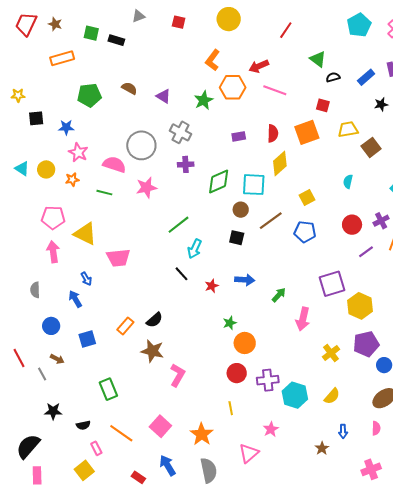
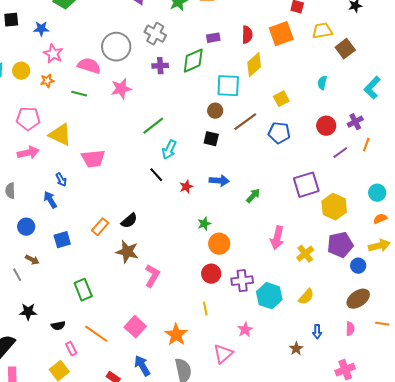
green diamond: (219, 182) -> (193, 61), moved
pink arrow: (53, 252) -> (28, 153), turned 85
pink arrow: (303, 319) -> (277, 238), moved

